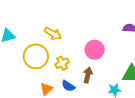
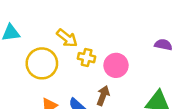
yellow cross: (62, 63) -> (87, 58), moved, turned 32

